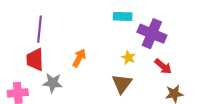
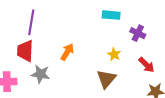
purple cross: (152, 34) -> (138, 33), size x0.6

